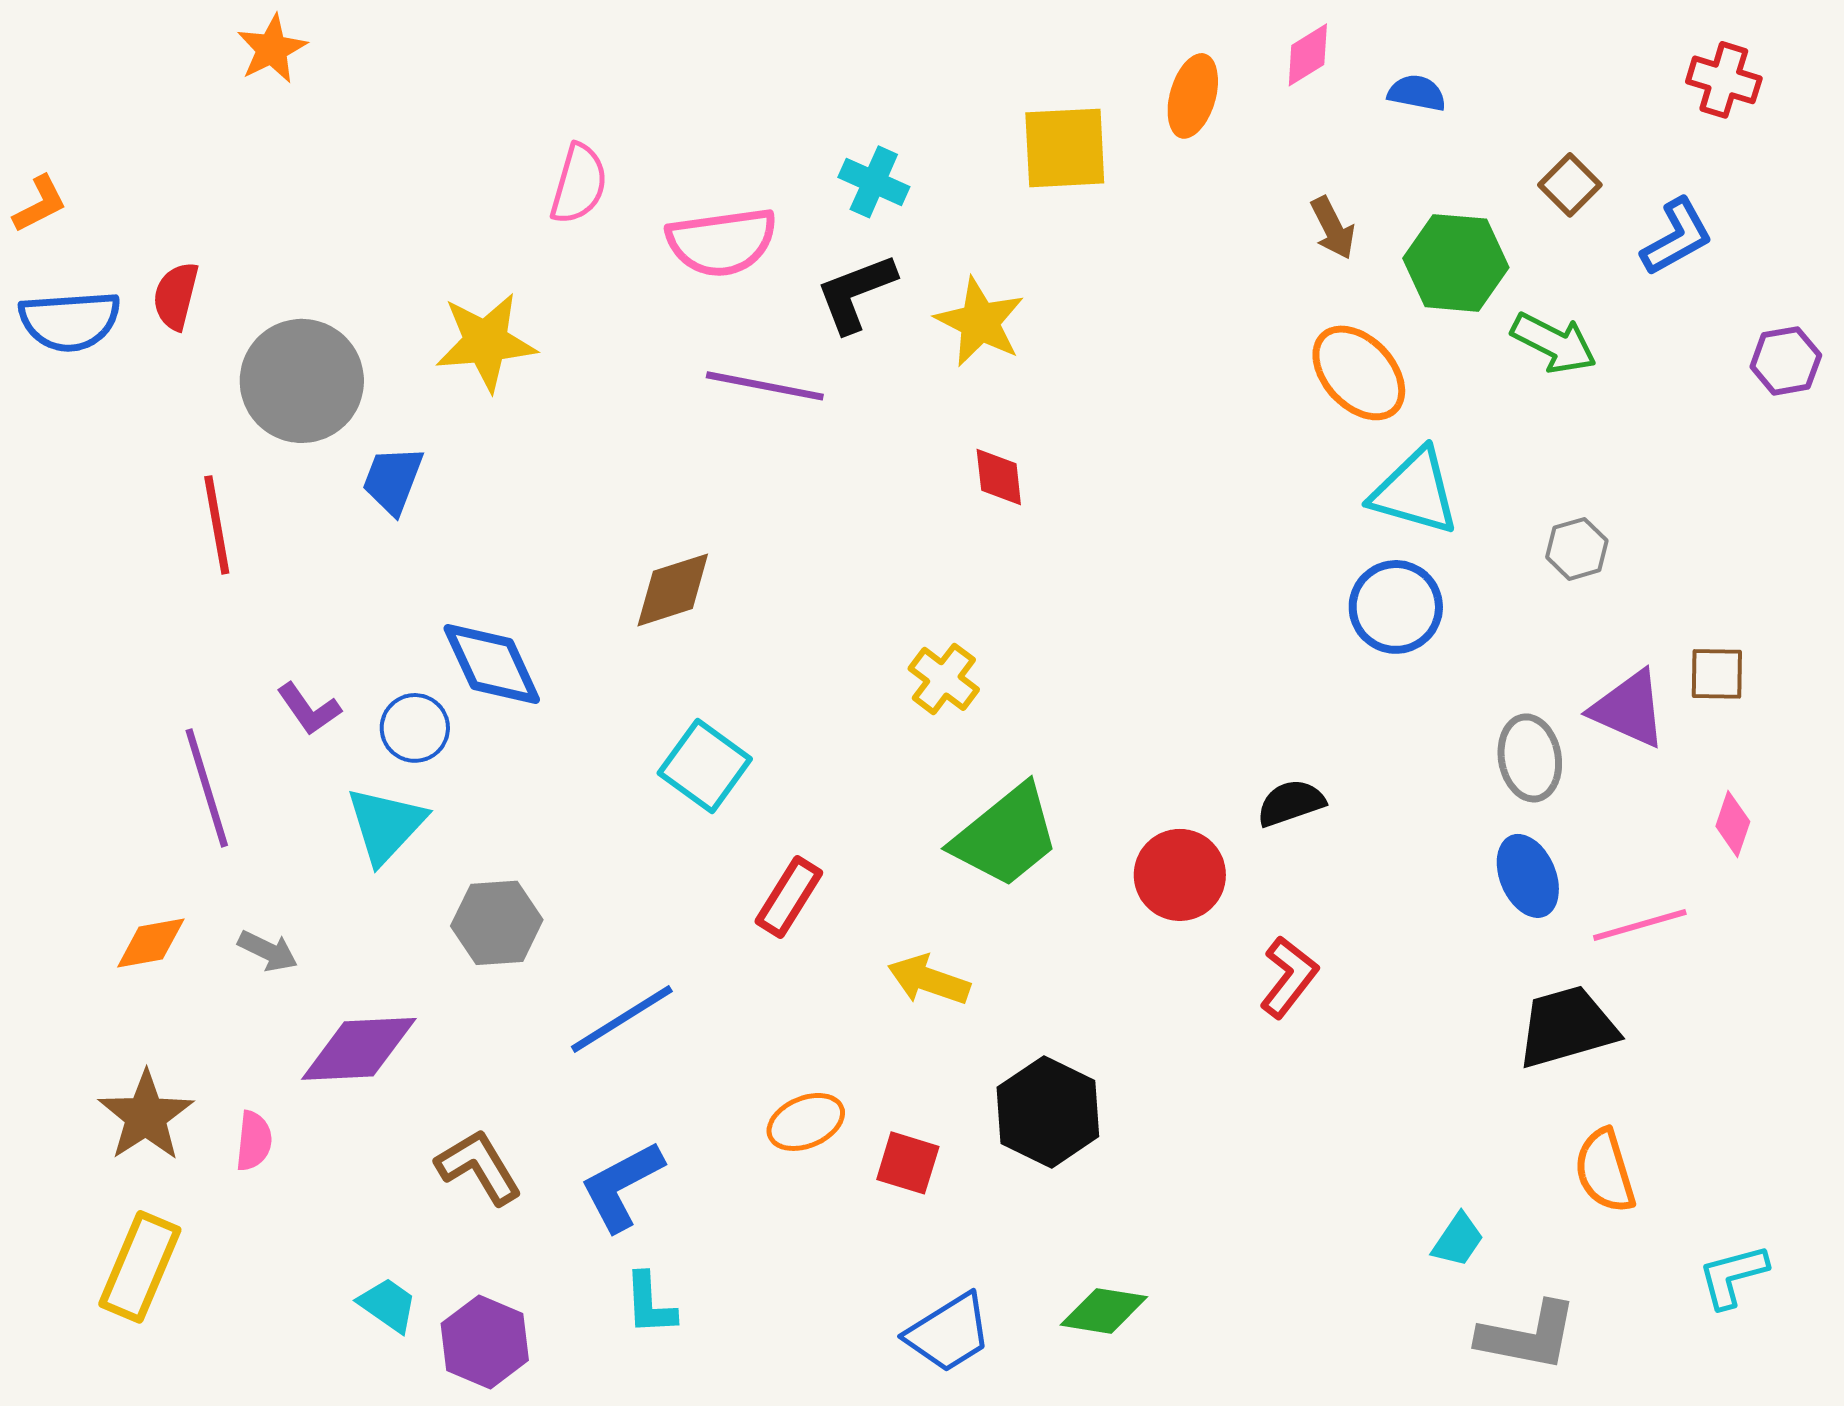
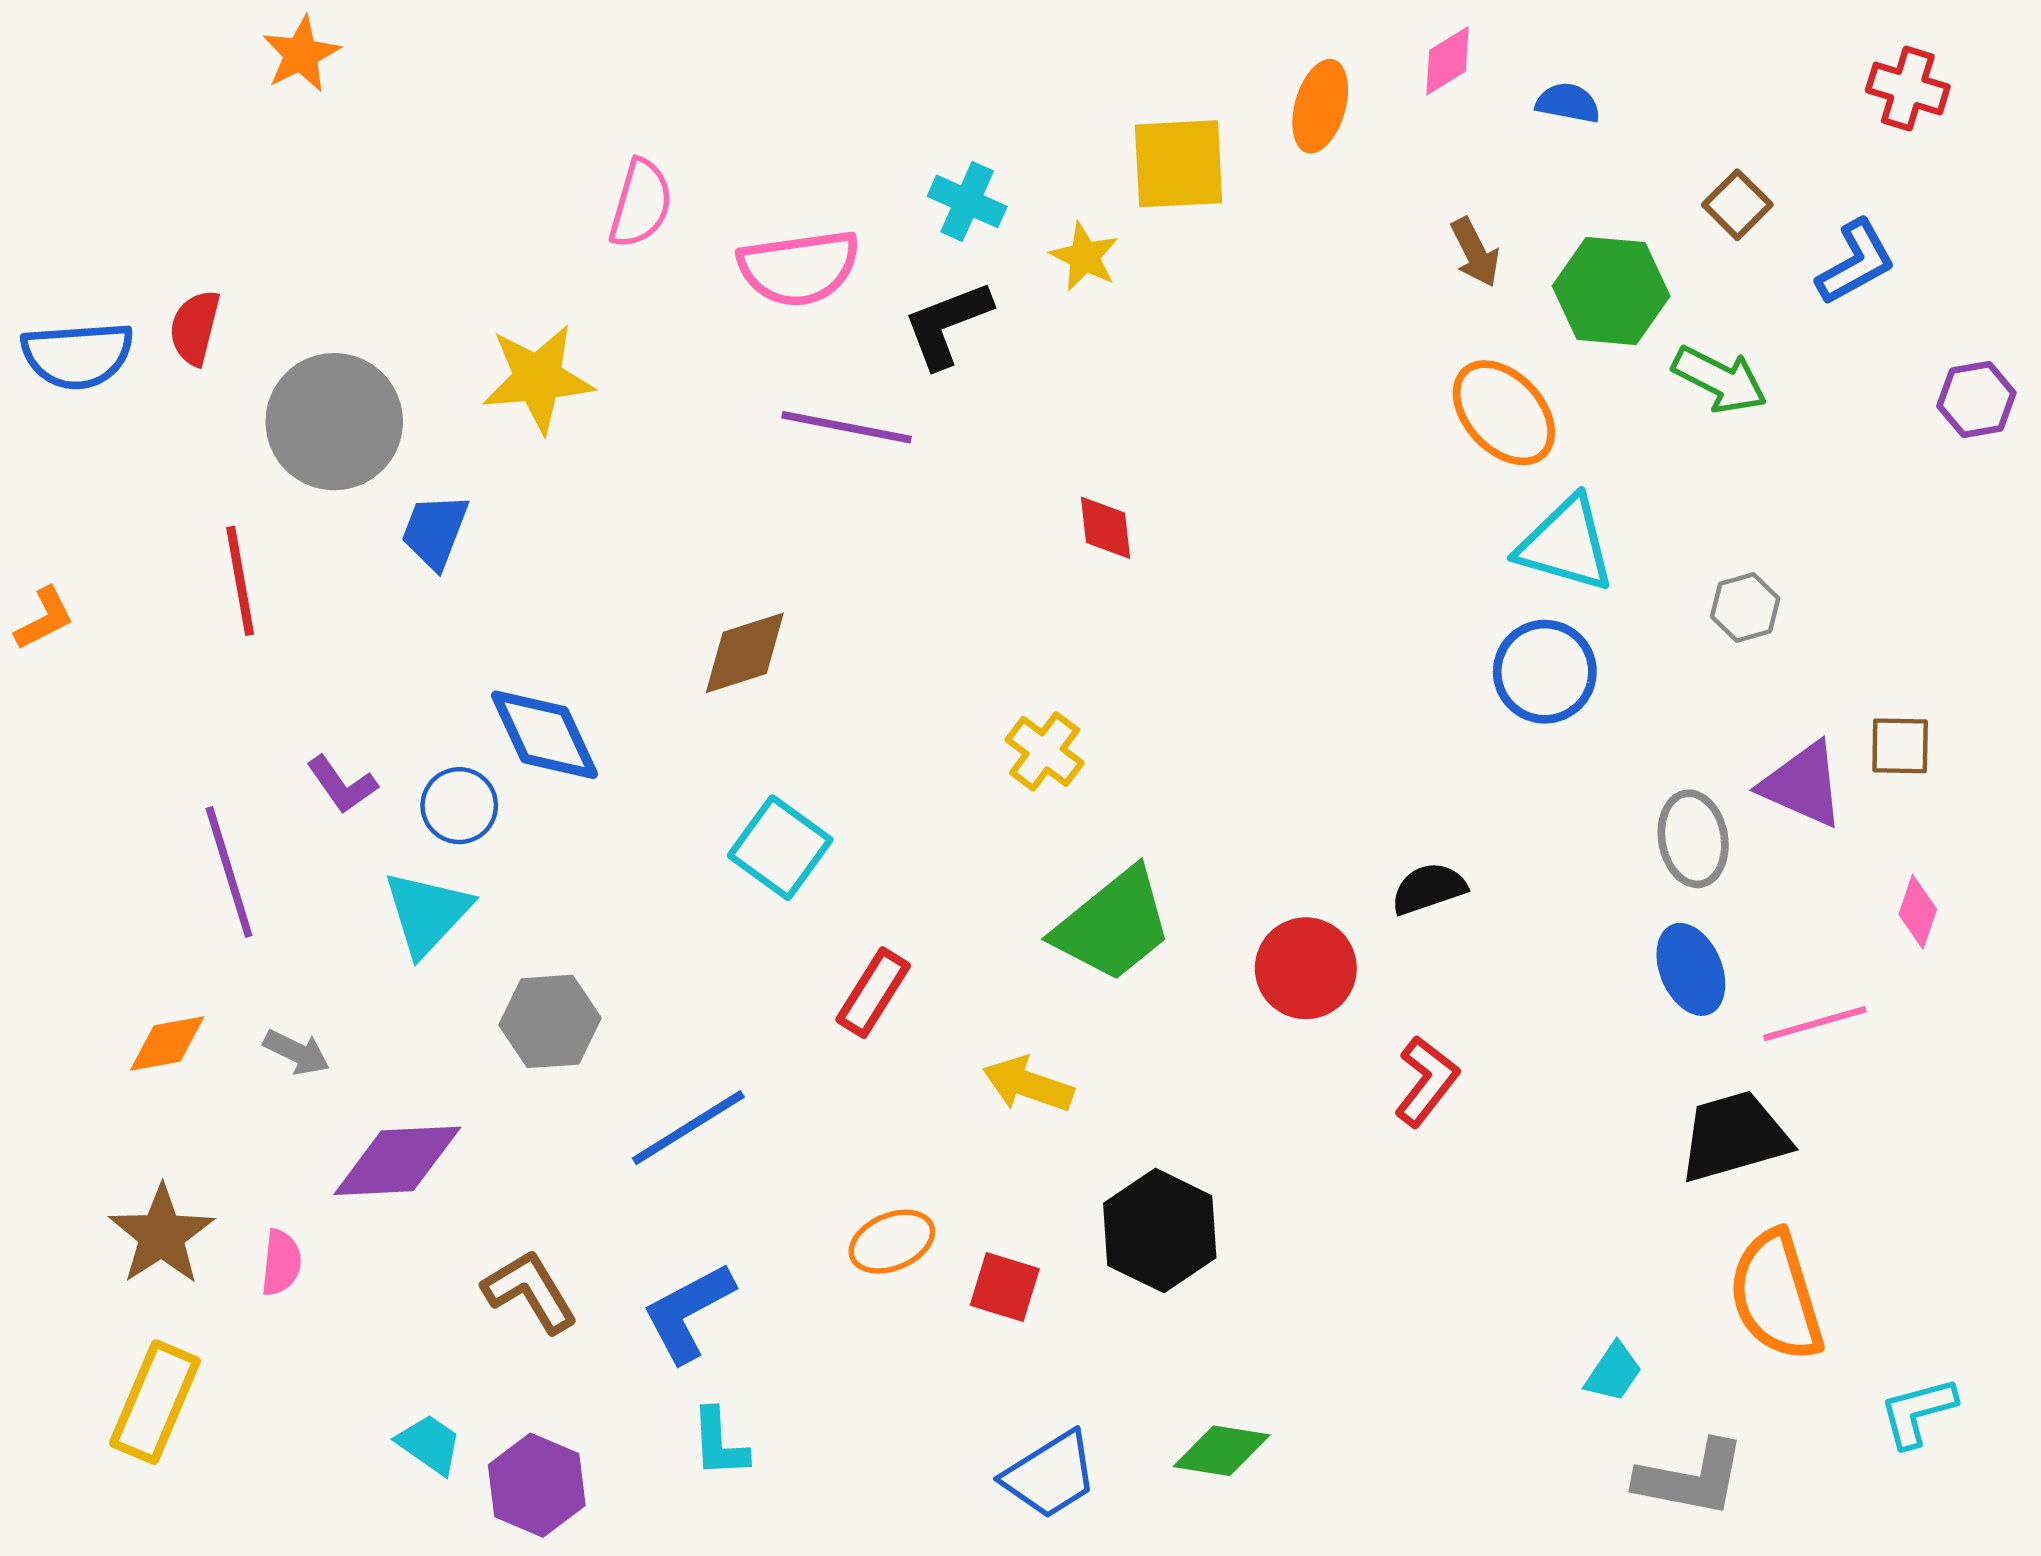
orange L-shape: (40, 204) -> (44, 619), moved
yellow star: (980, 322) -> (1084, 257), moved, size x0.7
orange semicircle: (1605, 1171) -> (1776, 1296), size x1.4

